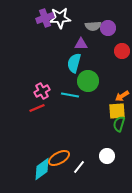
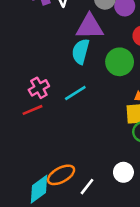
purple triangle: (81, 44) -> (90, 27), size x1.6
green circle: (88, 81) -> (120, 62), moved
cyan line: (70, 95) -> (75, 93), turned -42

